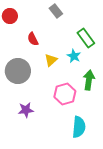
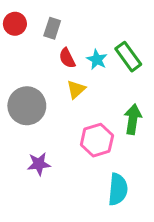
gray rectangle: (56, 11) -> (52, 28), moved, turned 56
red semicircle: (33, 39) -> (67, 58), moved
cyan star: (74, 56) -> (97, 60), moved

